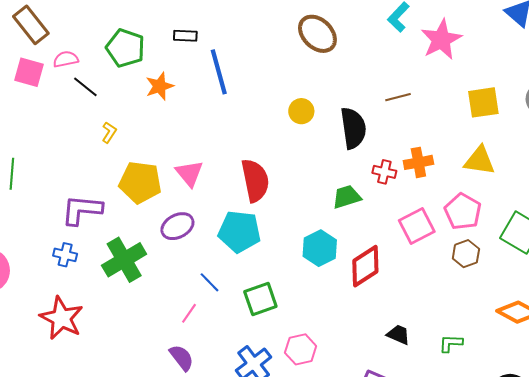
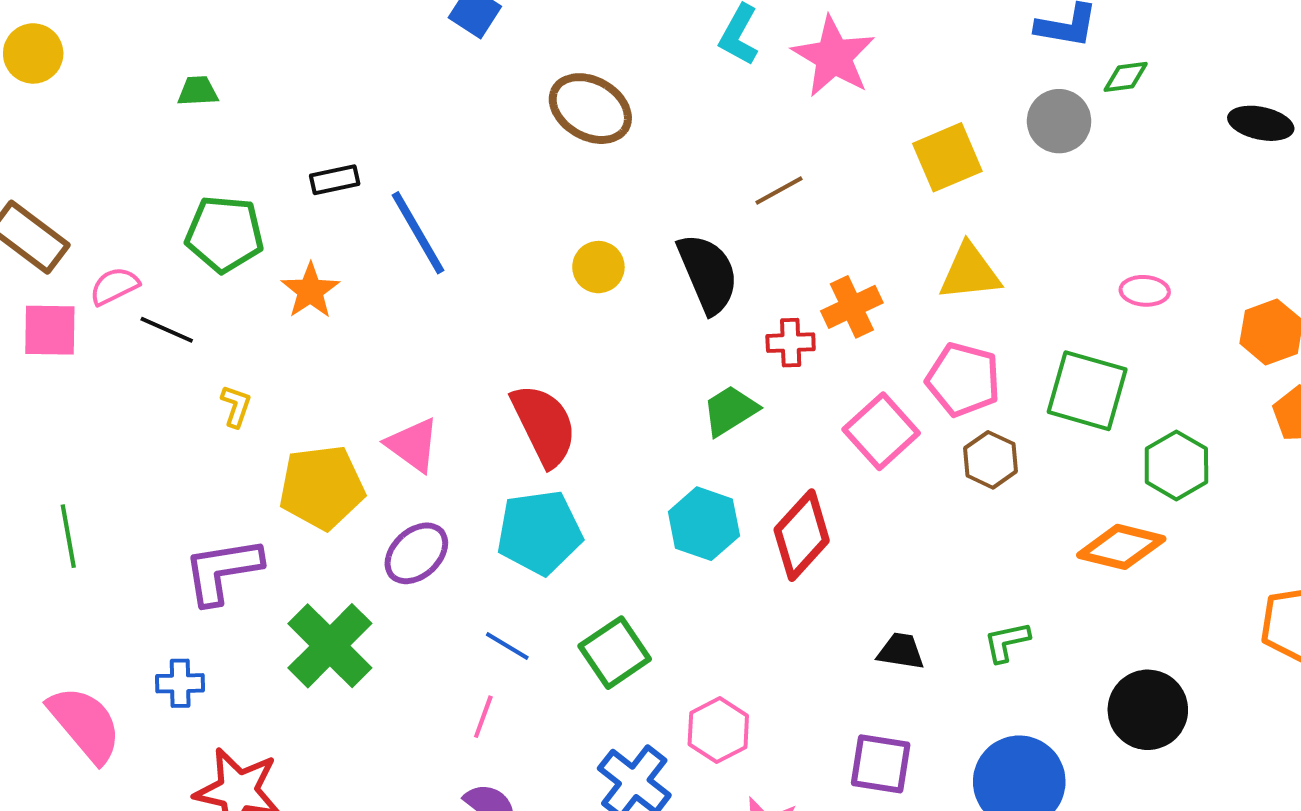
blue cross: (65, 255) -> (180, 683), moved

